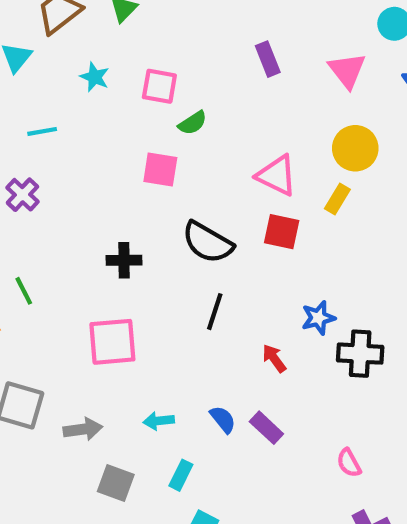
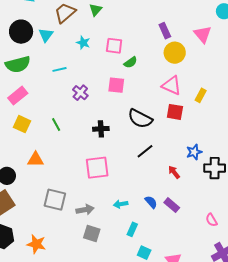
yellow circle: (355, 148) -> (175, 53), moved
purple cross: (22, 195) -> (80, 93), moved
green line: (24, 291) -> (56, 124), moved
black line: (215, 312) -> (145, 151), turned 36
gray square: (116, 483) -> (92, 233), moved

